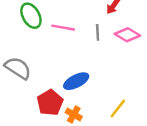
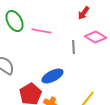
gray line: (98, 32) -> (74, 47), moved

